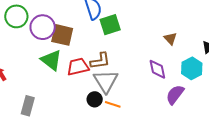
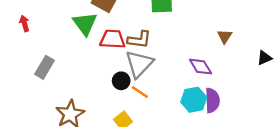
cyan hexagon: (192, 68) -> (194, 100), moved
purple diamond: (157, 69) -> (201, 67), turned -35
purple semicircle: (175, 95) -> (212, 100), turned 125

